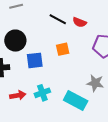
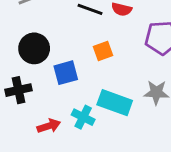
cyan cross: (42, 93) -> (83, 117), turned -35
cyan rectangle: (76, 100) -> (115, 103), moved

